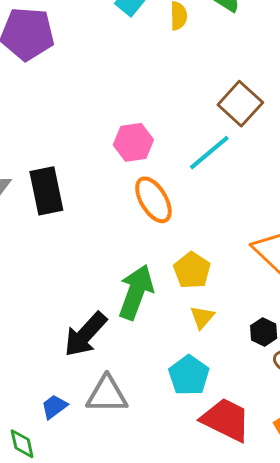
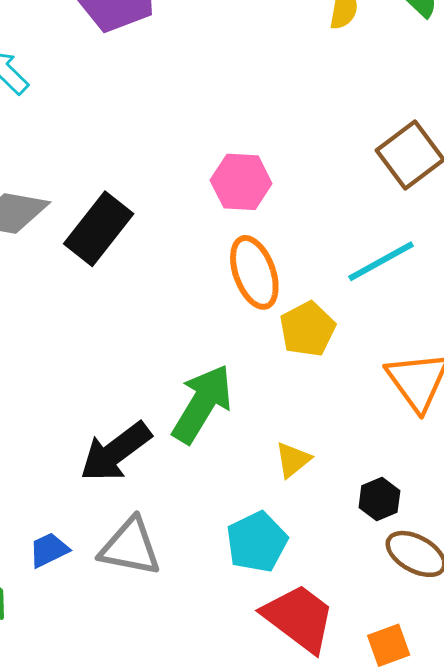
cyan line: (209, 153) -> (381, 261), moved
black rectangle: (46, 191) -> (99, 229), turned 39
yellow pentagon: (192, 270) -> (307, 329), moved

